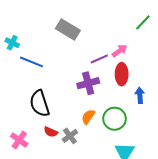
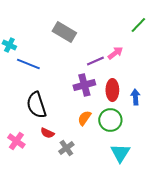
red ellipse: (122, 74) -> (112, 90), moved
gray cross: (70, 136) -> (66, 148), moved

